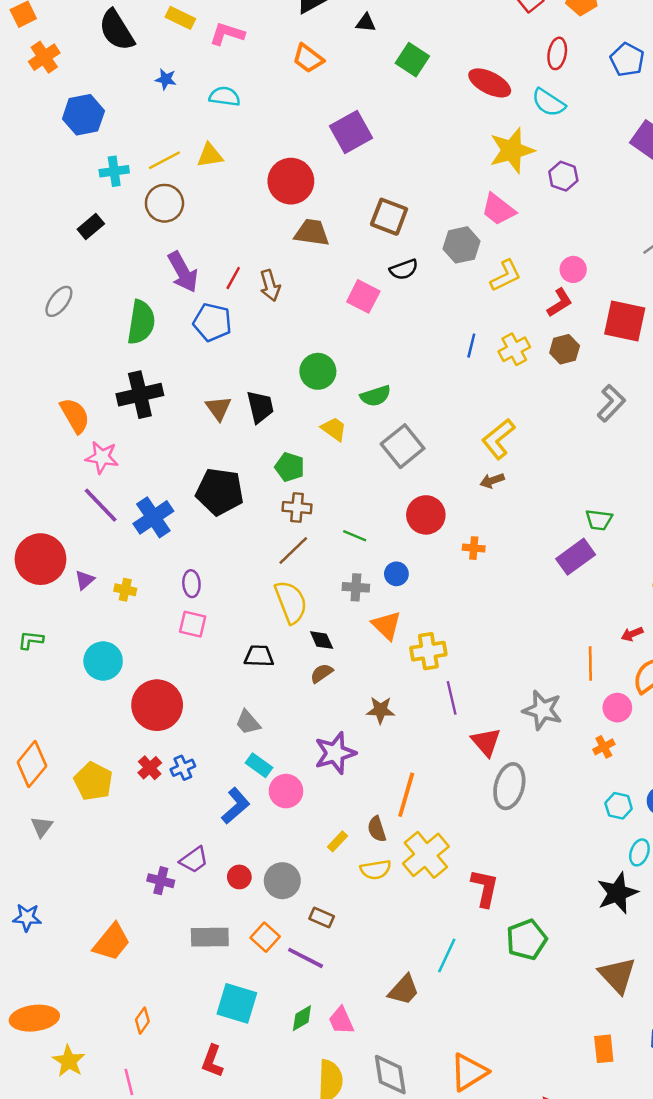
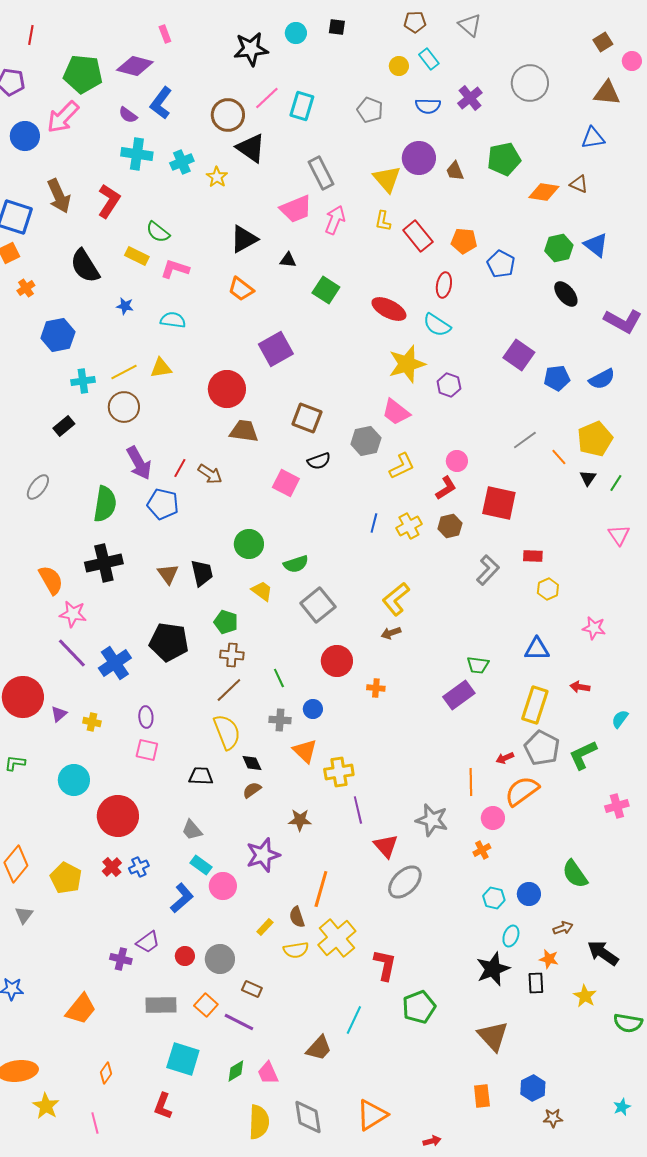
orange cross: (44, 57) -> (26, 288), size x0.7
blue pentagon: (627, 60) -> (501, 264), moved
brown arrow: (270, 285) -> (210, 474), turned -40
green line: (355, 536) -> (279, 678), turned 42
gray ellipse: (509, 786) -> (405, 882), turned 30

